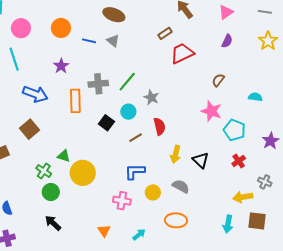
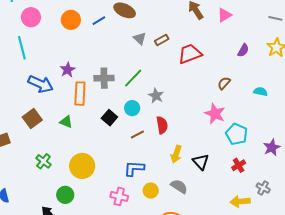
pink triangle: (226, 12) -> (224, 15), moved
brown rectangle: (165, 33) -> (162, 40), moved
blue line: (89, 41) -> (99, 21), moved, turned -48
gray triangle: (113, 41) -> (140, 38), moved
purple semicircle: (227, 41) -> (243, 50), moved
purple star: (61, 66) -> (68, 70), moved
cyan semicircle: (255, 97) -> (261, 92), moved
green triangle: (64, 156) -> (66, 122), moved
green circle: (51, 192) -> (65, 195), moved

